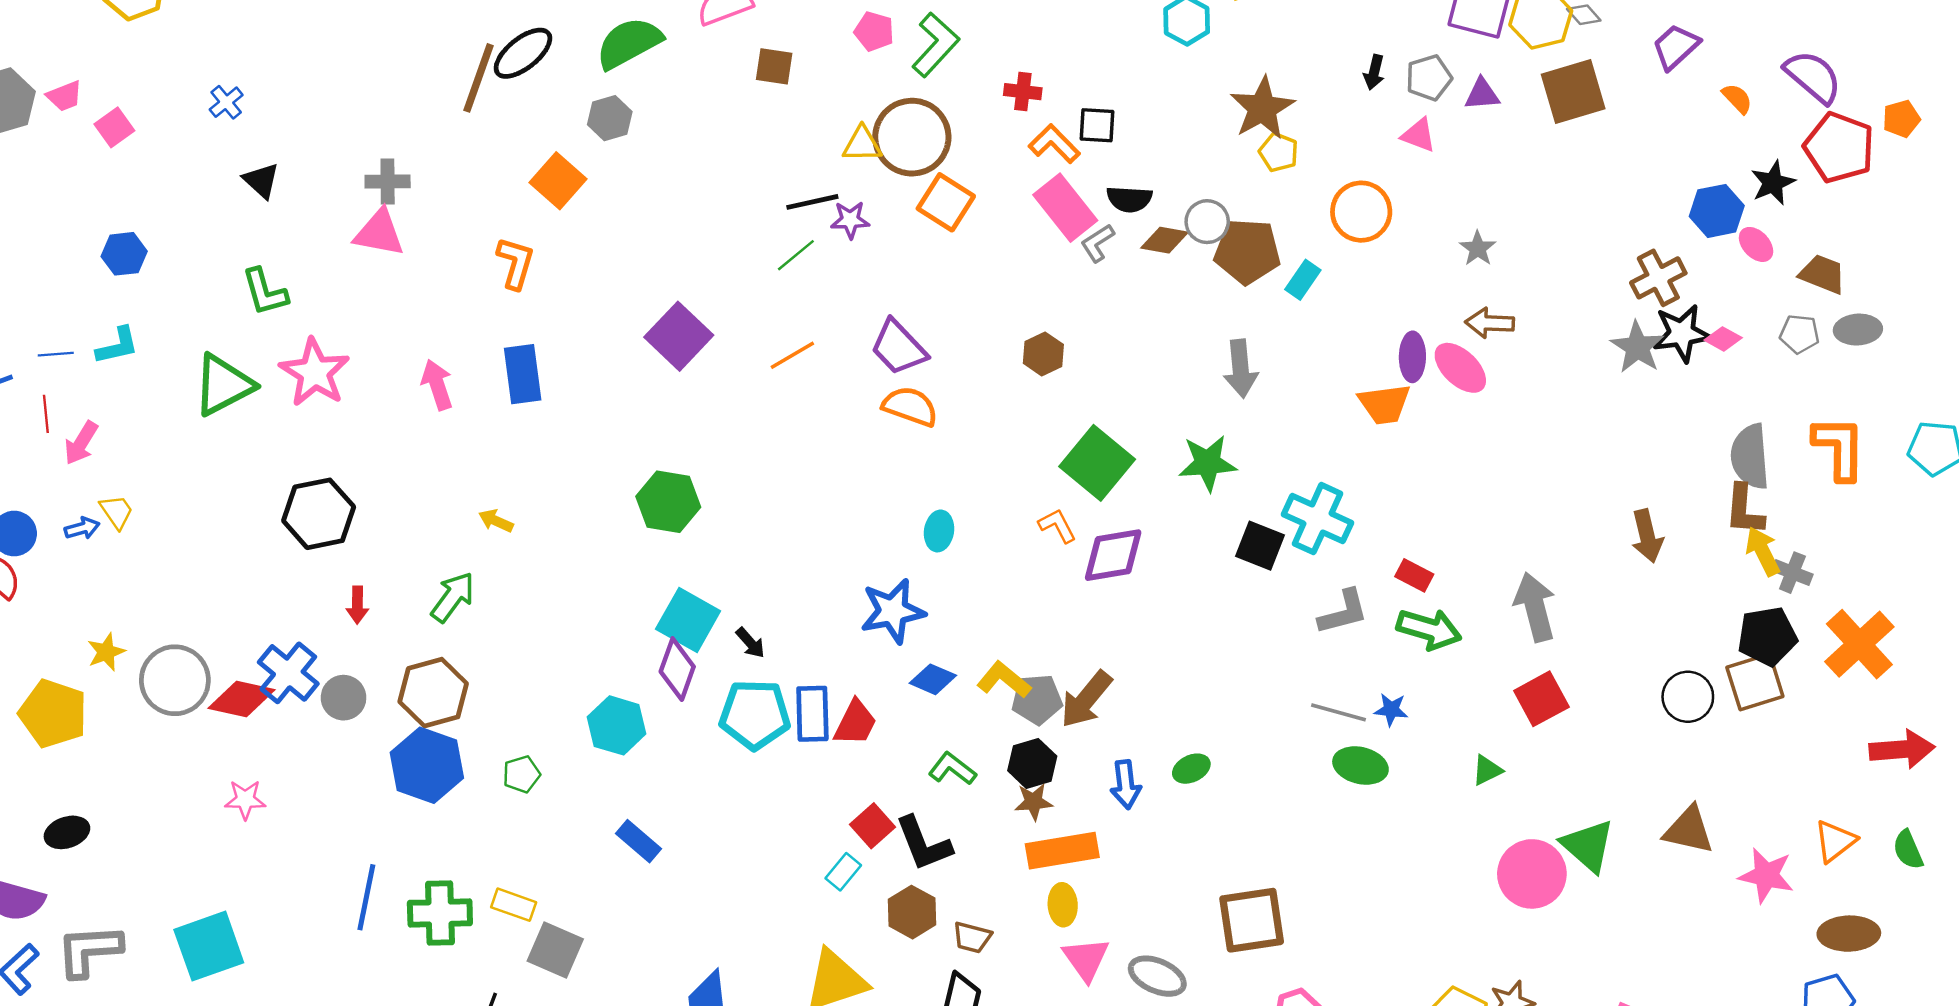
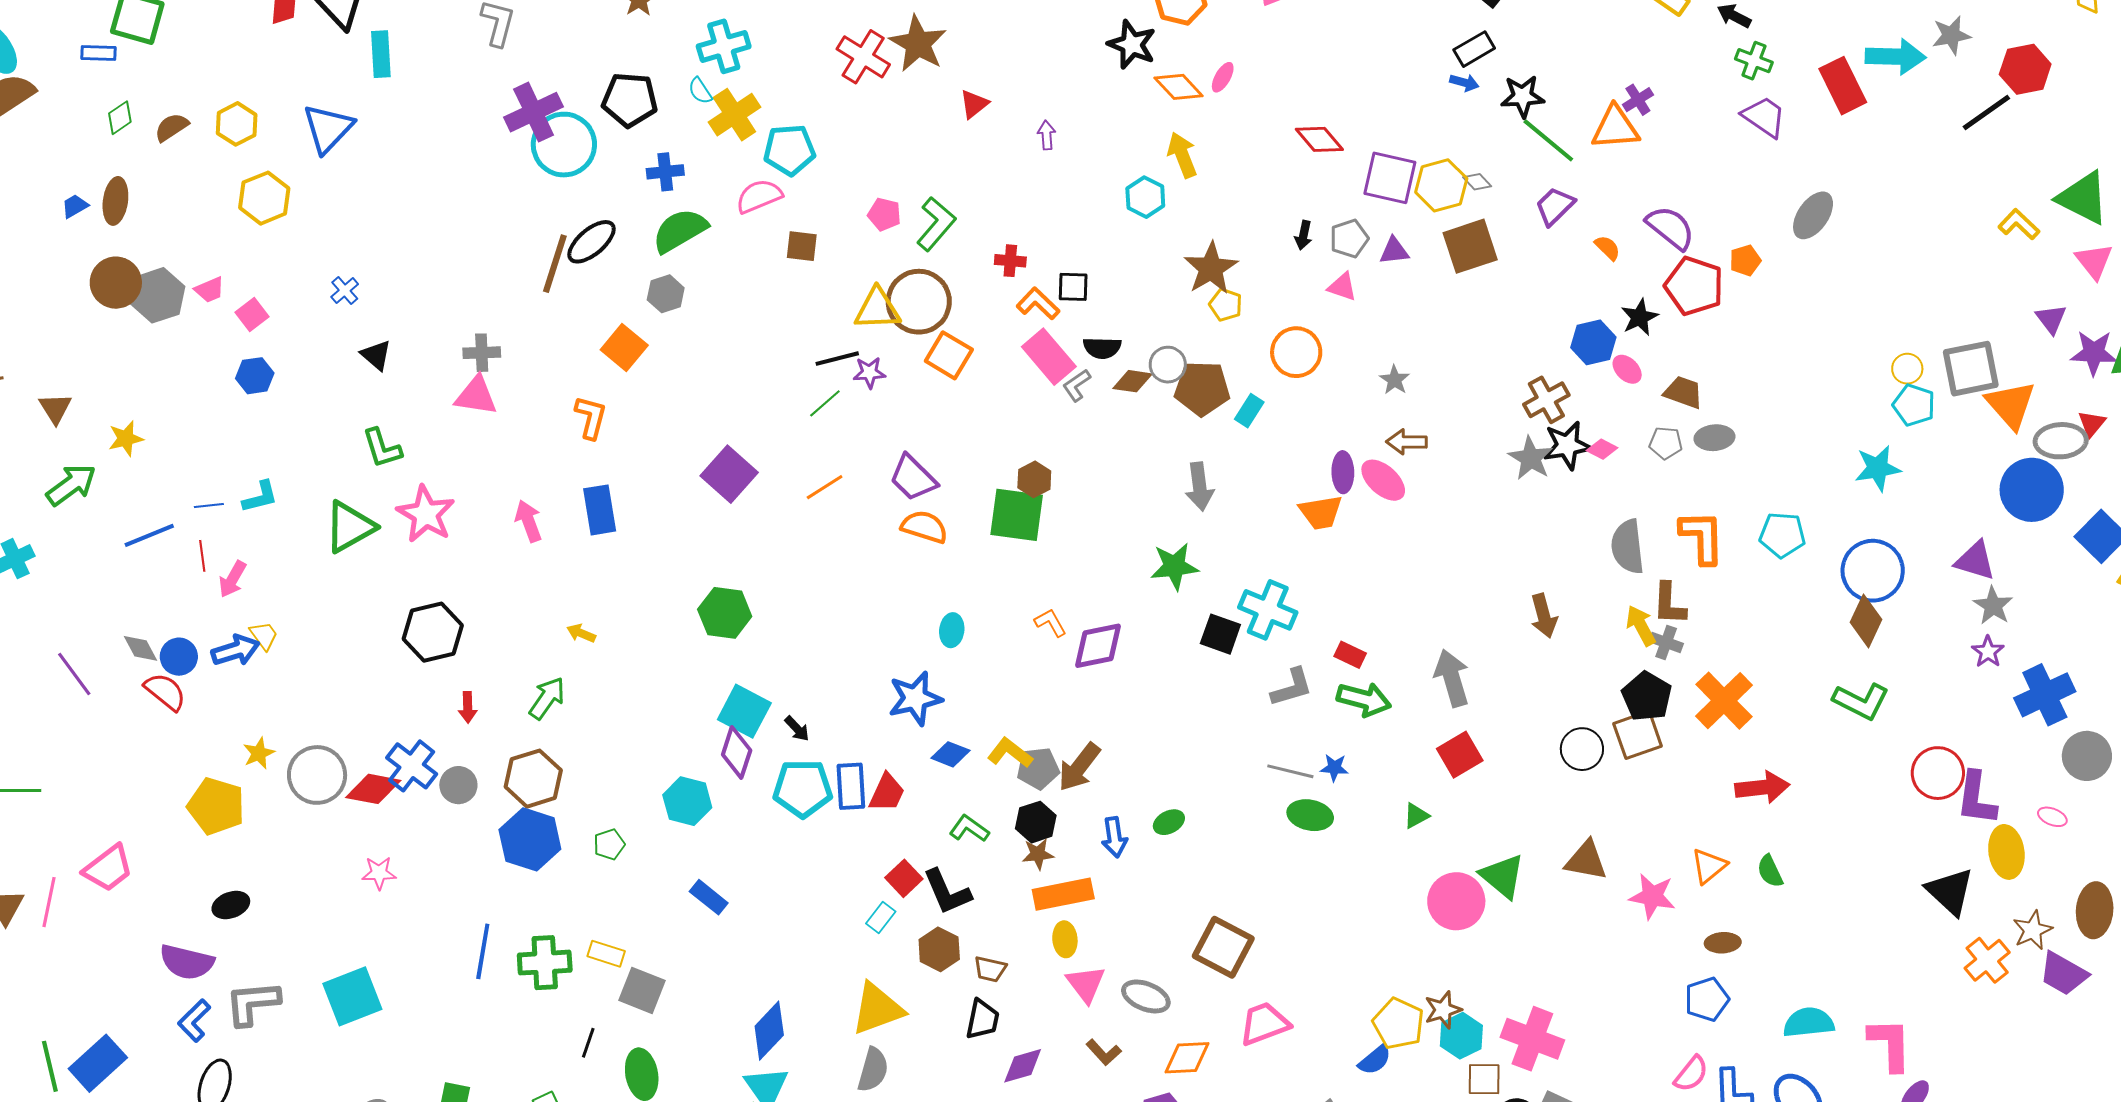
yellow triangle: (862, 144) -> (877, 309), size x1.4
blue hexagon: (124, 254) -> (255, 376), moved
green square: (1097, 463) -> (1017, 515), moved, turned -30
brown L-shape: (1744, 510) -> (1669, 604), moved
blue arrow: (82, 528) -> (236, 650), size x1.6
black pentagon: (1767, 636) -> (1647, 696), turned -30
brown square: (1252, 920) -> (1223, 947), turned 38
brown ellipse: (1849, 934) -> (1723, 943), size x0.7

